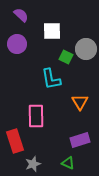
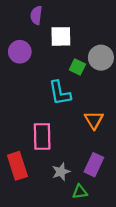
purple semicircle: (21, 15) -> (36, 15), moved, turned -126
purple rectangle: (80, 140) -> (94, 165), turned -48
green triangle: (68, 163) -> (80, 192), turned -32
gray star: (33, 164) -> (61, 172), moved

